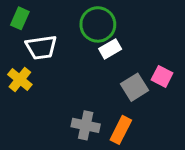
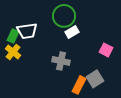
green rectangle: (20, 18) -> (13, 36), moved
gray square: (135, 87) -> (95, 79), moved
gray cross: (86, 125) -> (61, 61), moved

